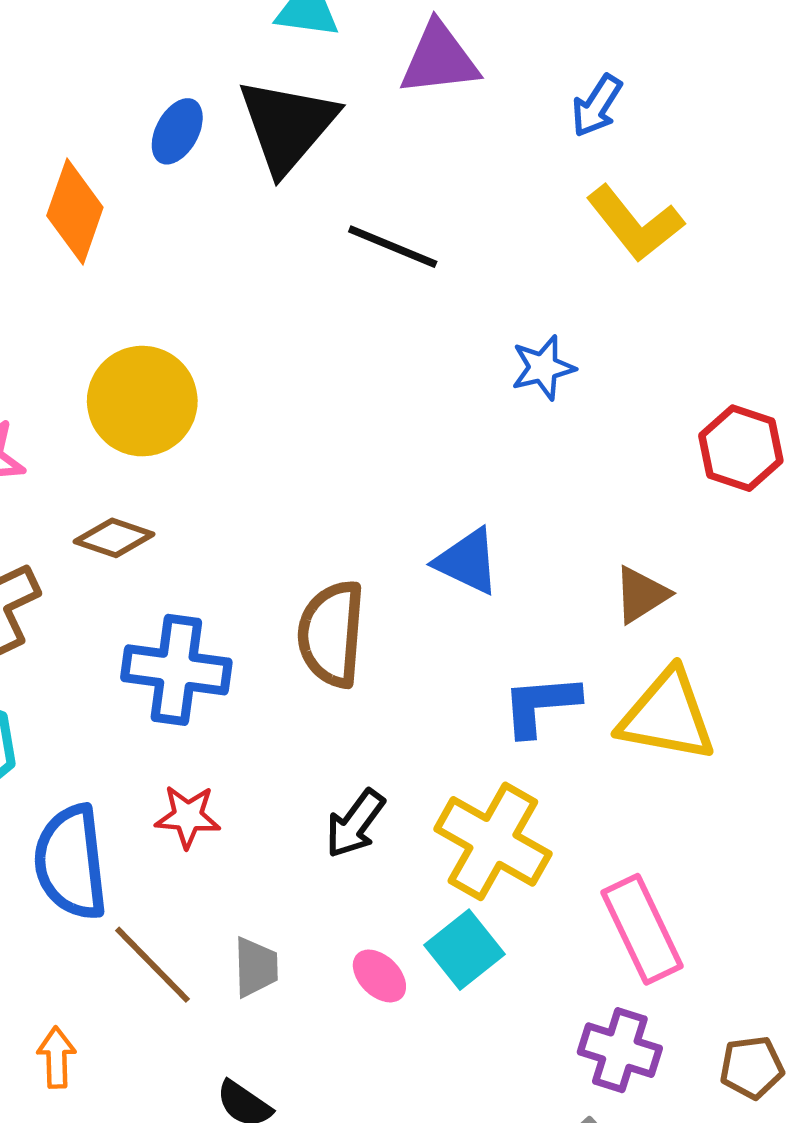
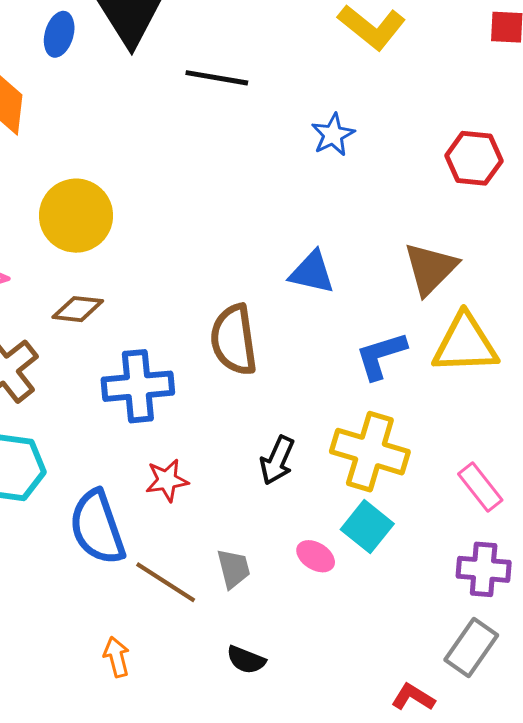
brown triangle: (641, 595) -> (430, 269), size x1.4
pink rectangle: (642, 929) -> (480, 487), size x0.7

